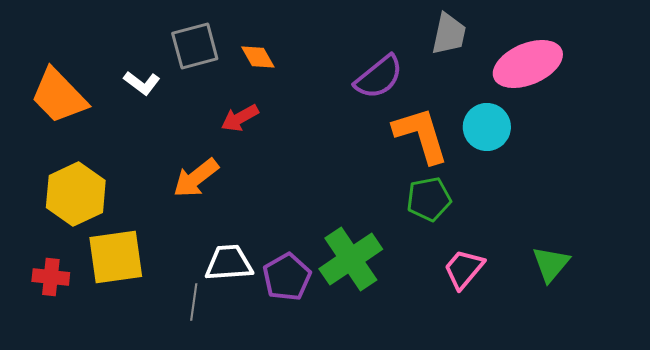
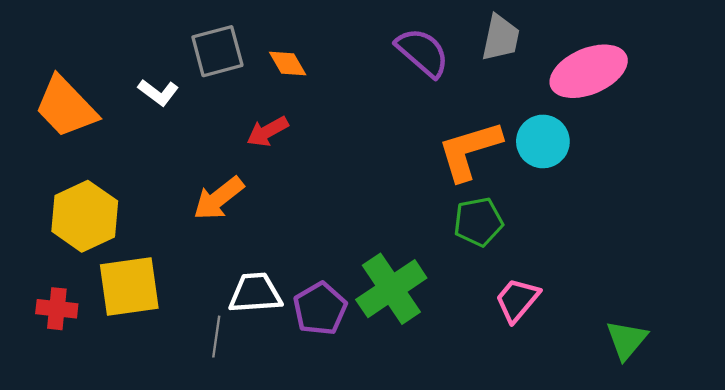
purple semicircle: (379, 77) -> (423, 52), moved, turned -100
orange L-shape: (421, 135) -> (469, 150), turned -90
green triangle: (551, 264) -> (627, 340), moved

